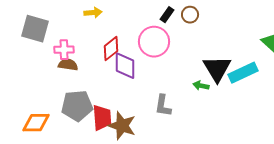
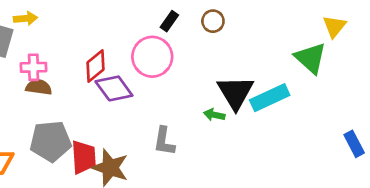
yellow arrow: (93, 13) -> (26, 18), moved
brown circle: (190, 15) -> (213, 21), moved
purple diamond: (125, 66) -> (114, 88), turned -36

